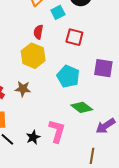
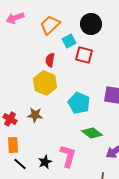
red square: (74, 37) -> (84, 55), moved

